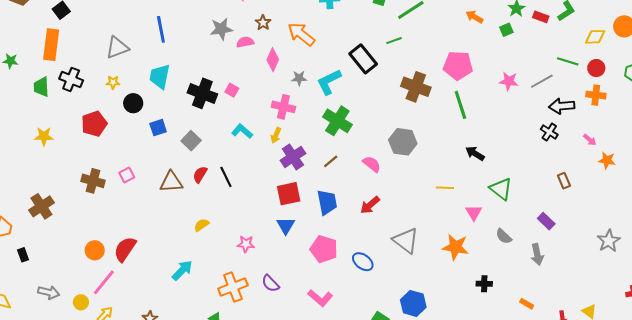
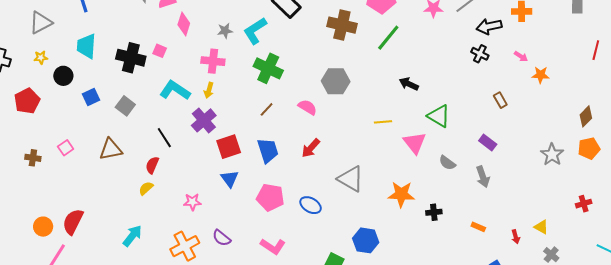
pink diamond: (273, 60) -> (184, 24), moved
green line: (460, 105) -> (388, 38), turned 64
cyan L-shape: (242, 131) -> (175, 90), size x1.4
purple cross: (293, 157) -> (204, 120), moved
red semicircle: (200, 175) -> (152, 165), moved
brown cross: (93, 181) -> (33, 158), size x0.7
pink triangle: (474, 213) -> (415, 143), size x1.4
orange star: (455, 247) -> (401, 194), moved

